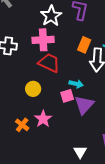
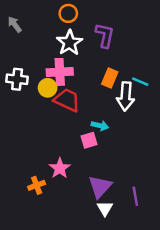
yellow circle: (33, 89) -> (48, 88), moved
purple triangle: (84, 105) -> (100, 187), moved
orange cross: (22, 125) -> (37, 185), moved, turned 32

